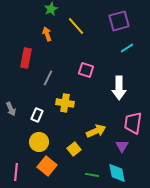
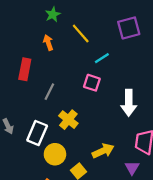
cyan line: (127, 48) -> (102, 58), moved
yellow cross: (65, 103) -> (68, 120), turned 30
white rectangle: (37, 115) -> (37, 133), size x1.5
yellow circle: (39, 142) -> (55, 154), moved

